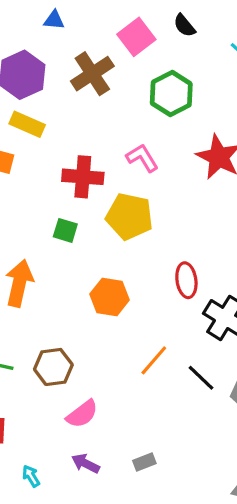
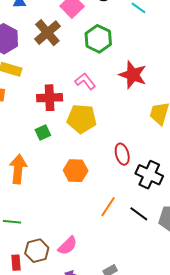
green square: (65, 230) -> (43, 133), turned -35
brown hexagon: (53, 367) -> (37, 251), moved

